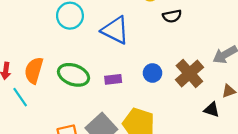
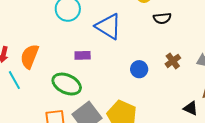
brown cross: (189, 73) -> (173, 61), moved, size x0.6
green ellipse: (74, 75) -> (67, 84), moved
purple rectangle: (113, 79) -> (83, 55), moved

